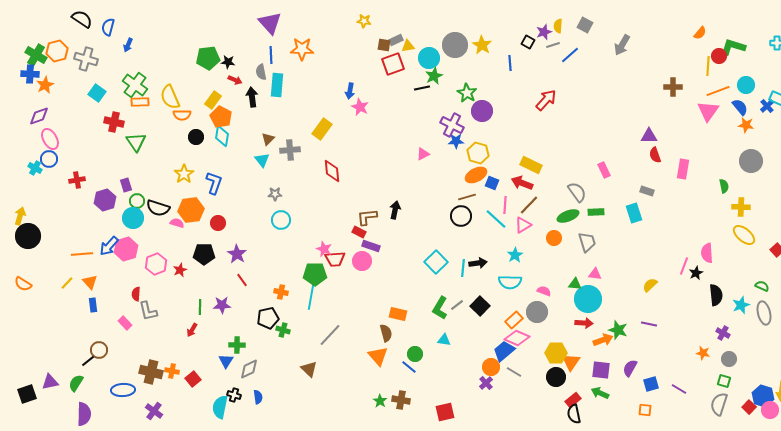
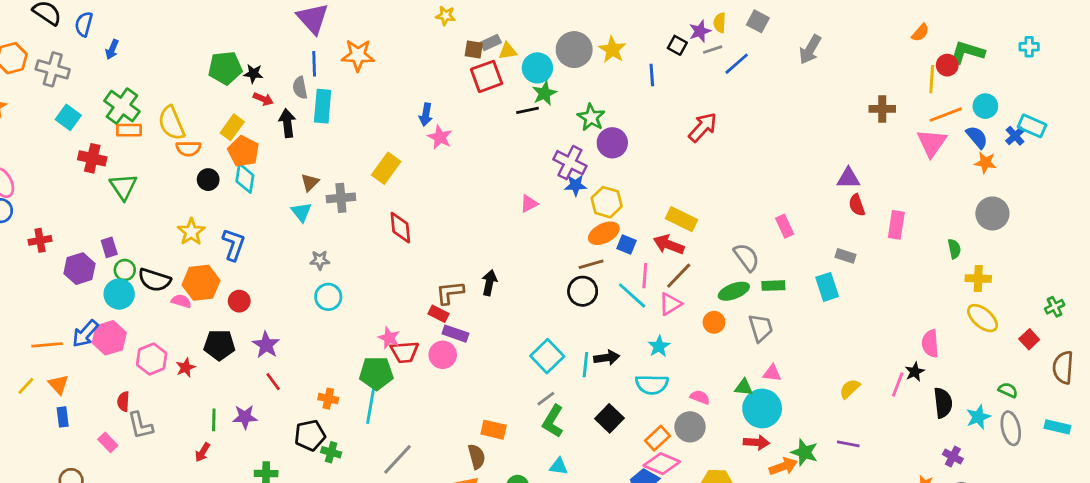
pink line: (684, 266) -> (898, 384), moved
gray line: (457, 305) -> (546, 399), moved

